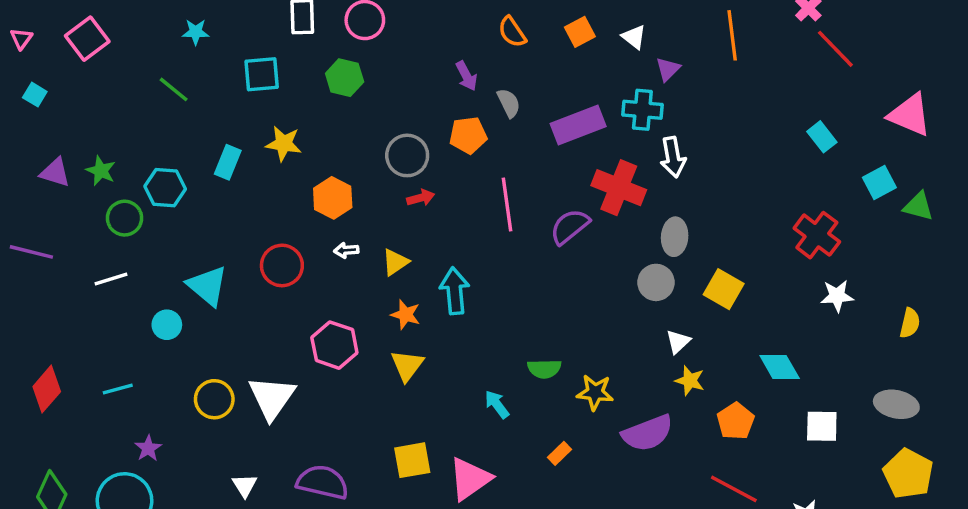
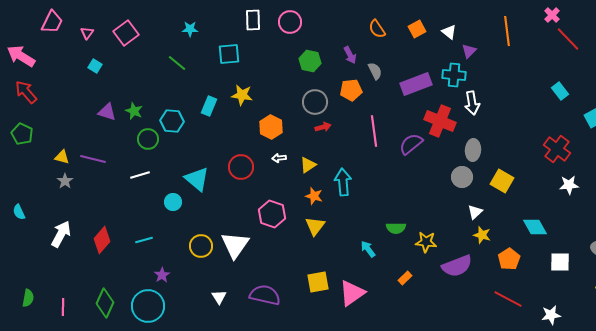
green hexagon: (345, 78) -> (310, 61), moved

